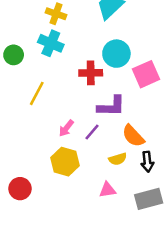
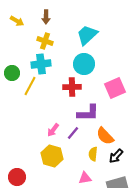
cyan cross: (51, 43) -> (41, 64), turned -30
cyan circle: (116, 54) -> (84, 64), moved
yellow line: (37, 93) -> (30, 86), moved
yellow semicircle: (118, 159) -> (93, 154), turned 112
black arrow: (147, 162) -> (116, 156), turned 49

